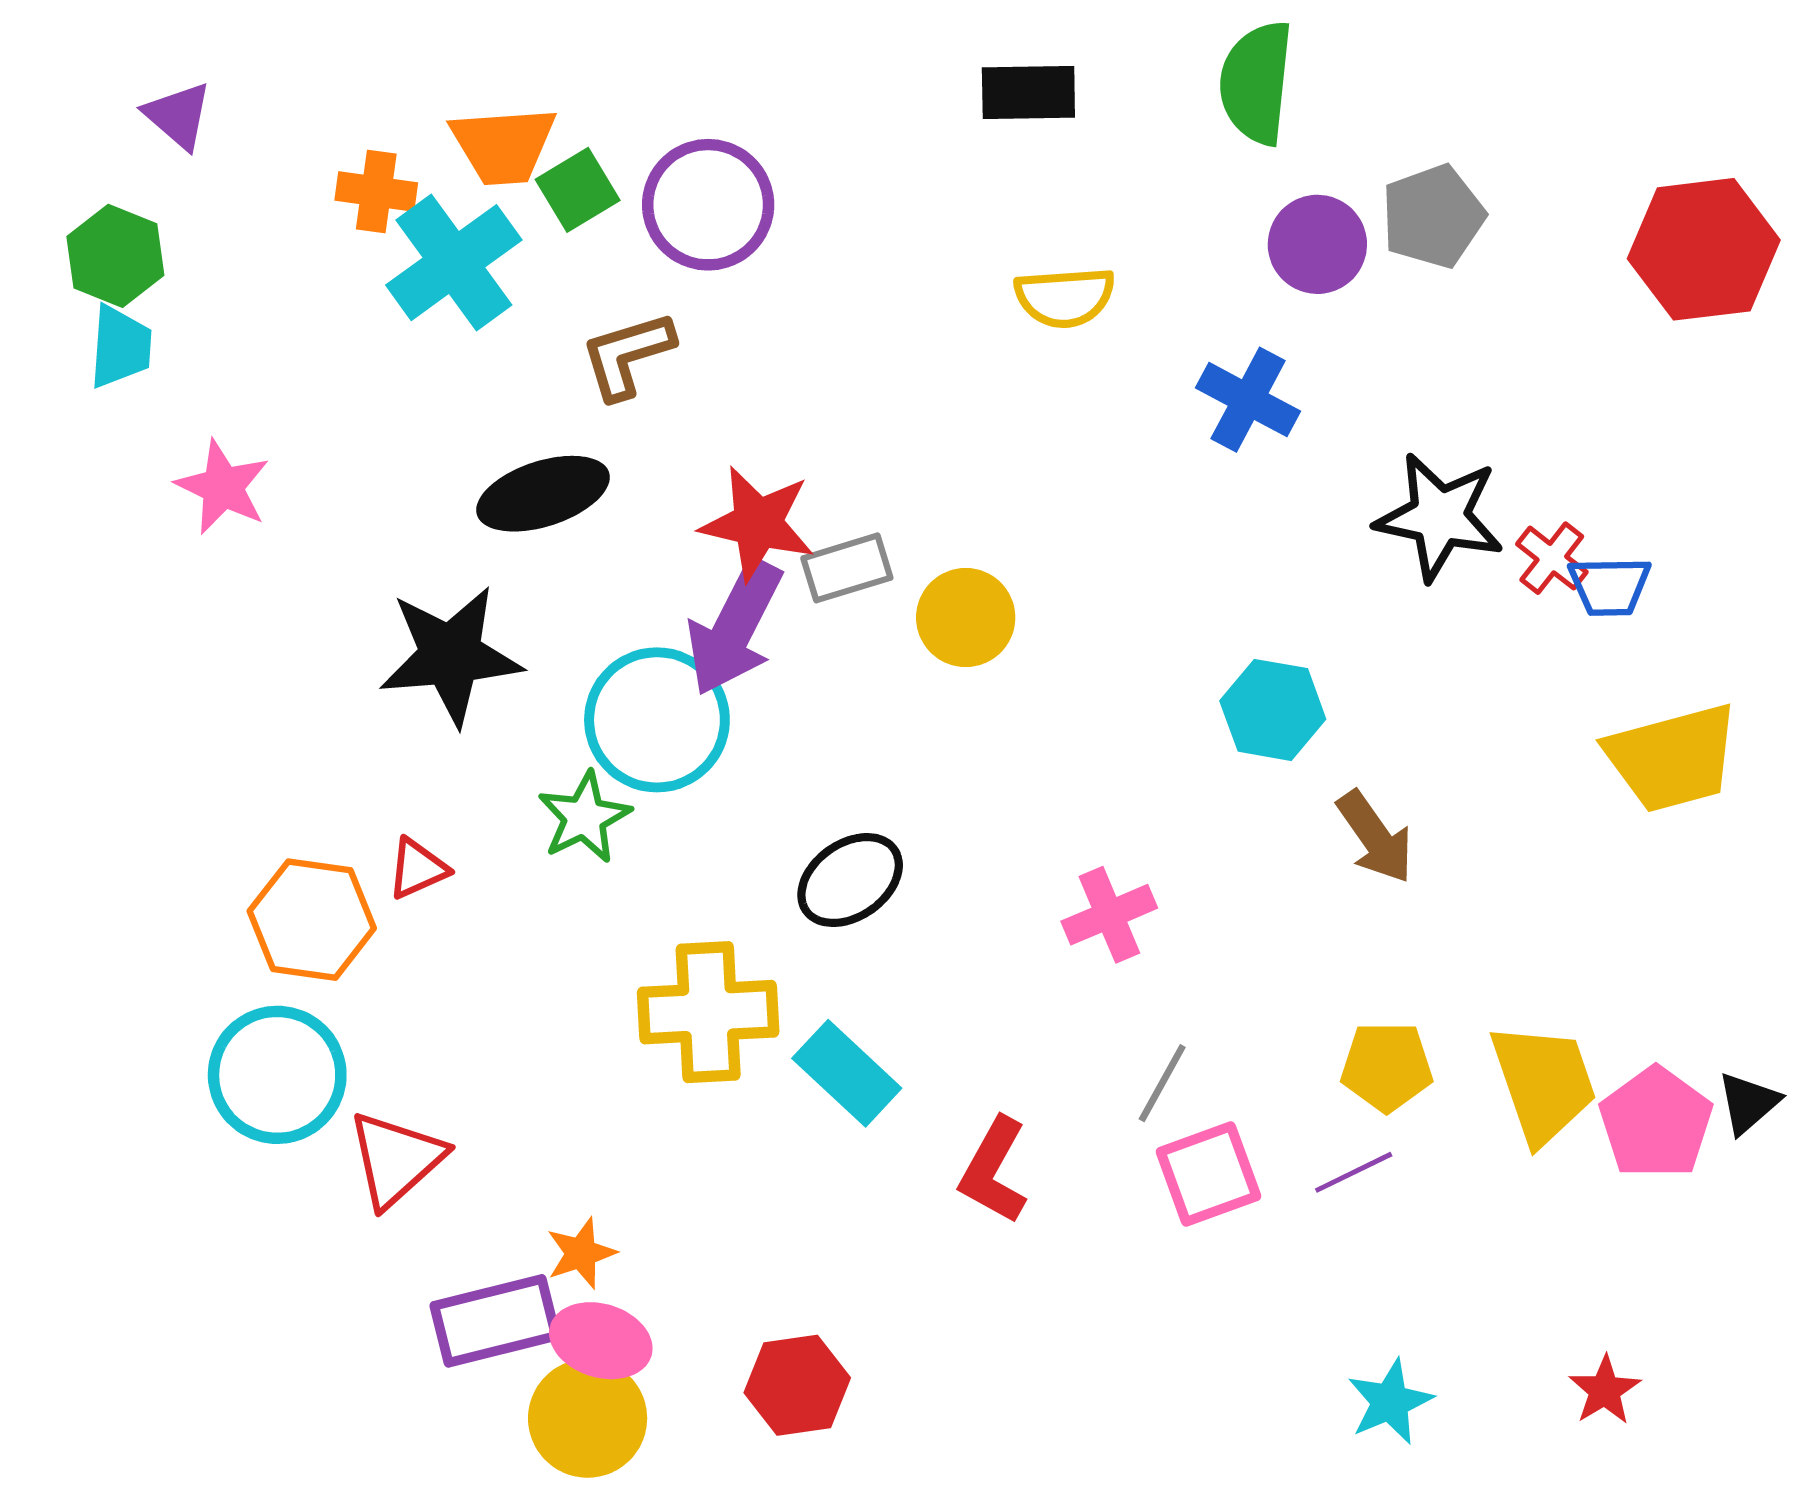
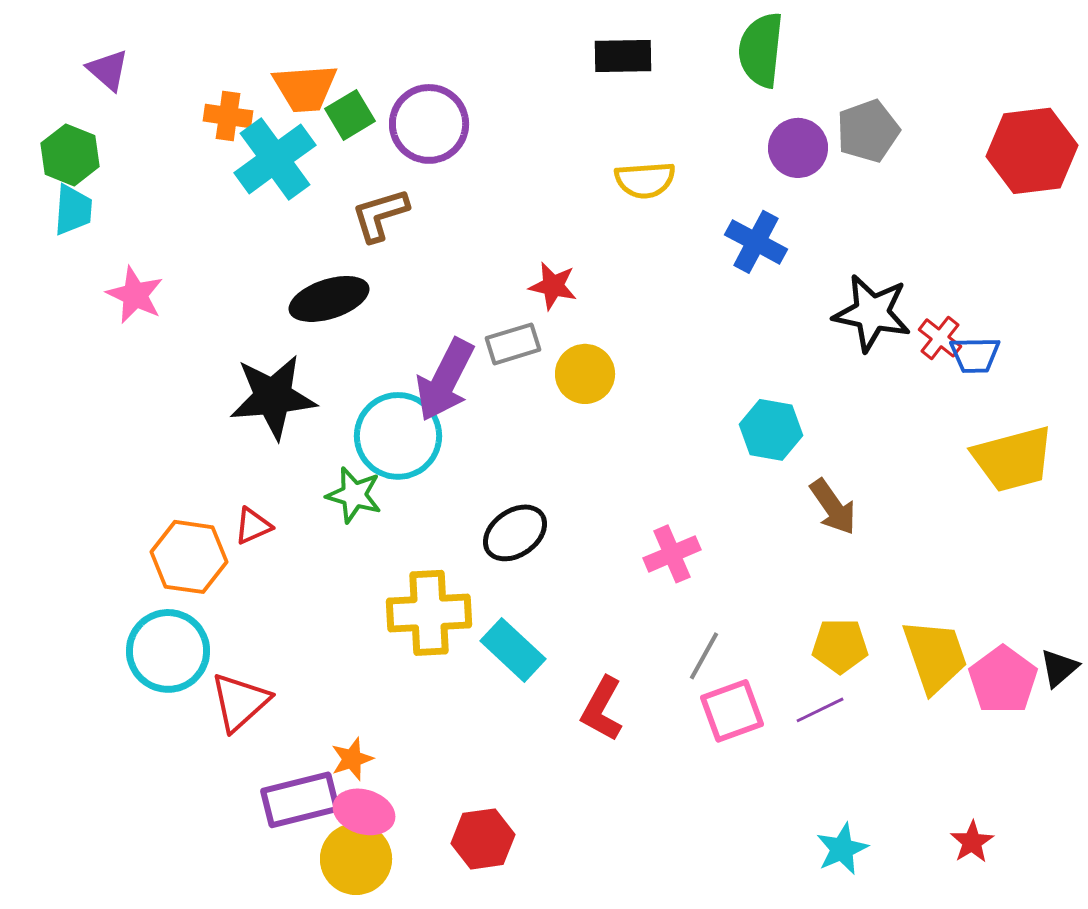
red star: (758, 523) -> (553, 286), moved, size x0.7
green star: (584, 817) -> (354, 495), turned -30

